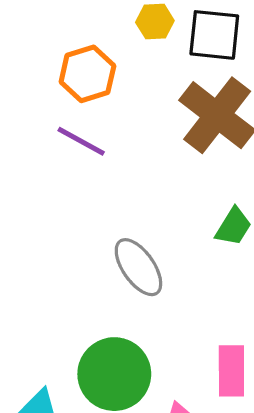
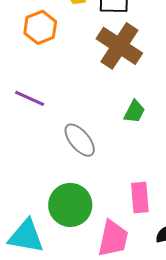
purple line: (81, 141) -> (30, 98), moved

